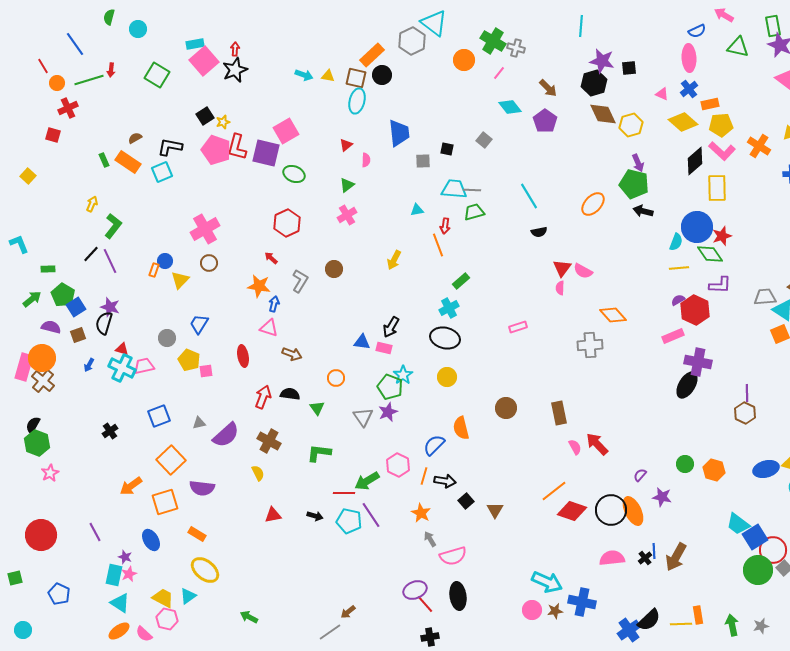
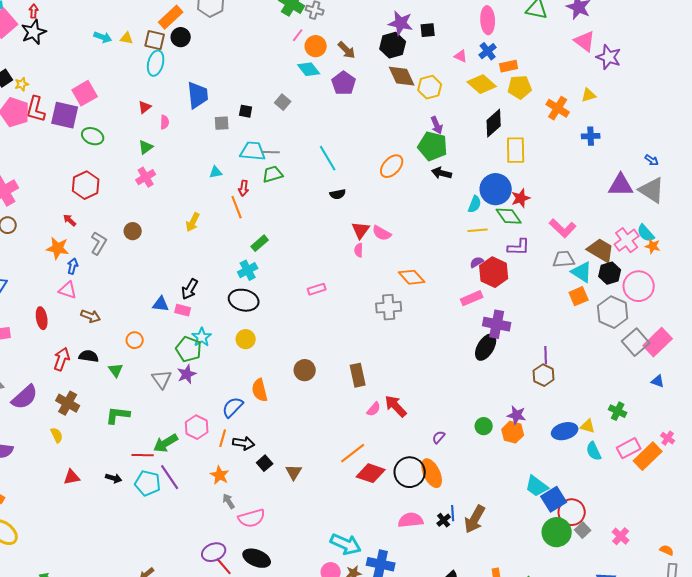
orange circle: (464, 60) -> (316, 46), moved
pink L-shape: (722, 151) -> (563, 228), moved
pink semicircle: (575, 447) -> (374, 409), turned 70
purple star: (662, 497) -> (517, 415), moved
black ellipse: (458, 596) -> (257, 558), turned -60

